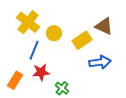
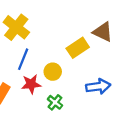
yellow circle: (54, 33) -> (53, 72), moved
blue arrow: (100, 62) -> (98, 86), moved

